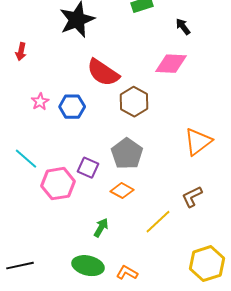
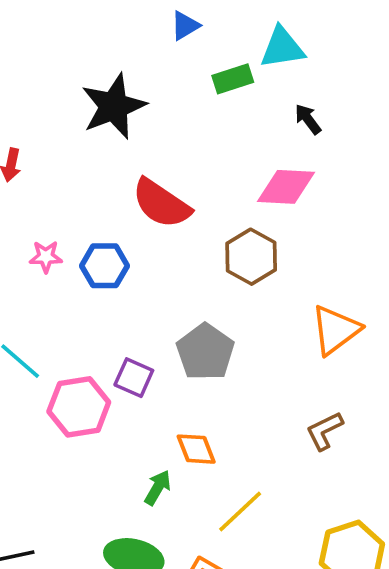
pink star: (40, 102) -> (46, 257), turned 30
brown hexagon: (134, 102) -> (251, 257), moved
orange diamond: (122, 191) -> (196, 449), moved, turned 40
yellow line: (158, 222) -> (240, 511), moved

